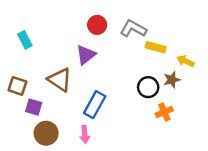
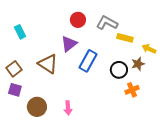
brown square: (17, 86) -> (14, 69), turned 35
blue rectangle: (95, 105) -> (88, 61), moved
purple square: (34, 107) -> (15, 90), moved

